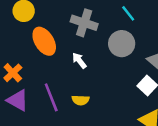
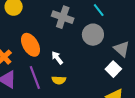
orange ellipse: (44, 41) -> (30, 45), moved
white arrow: (79, 61) -> (57, 58), moved

